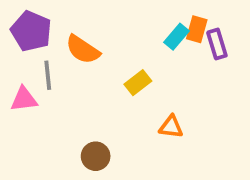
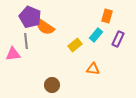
purple pentagon: (31, 31) -> (30, 17), moved
cyan rectangle: (177, 37) -> (96, 35), moved
purple rectangle: (217, 44) -> (118, 39), moved, turned 42

